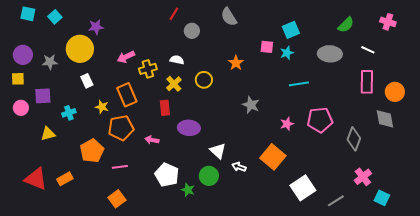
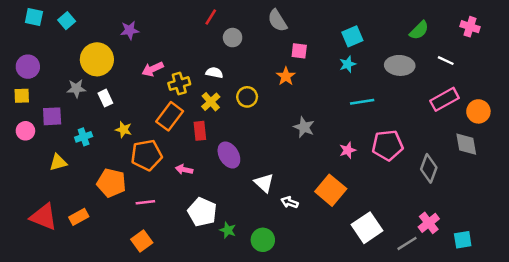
purple star: (96, 27) -> (130, 30), moved
pink square: (267, 47) -> (299, 51), moved
gray star: (50, 62) -> (76, 88), moved
pink rectangle: (367, 82) -> (445, 99), turned 60
orange rectangle: (127, 95) -> (170, 116), moved, turned 60
purple ellipse: (189, 128) -> (229, 155), turned 55
orange pentagon: (92, 151) -> (111, 183), turned -30
green circle: (209, 176) -> (263, 240), moved
pink cross: (363, 177) -> (429, 223), moved
cyan square: (382, 198) -> (463, 240), turned -35

